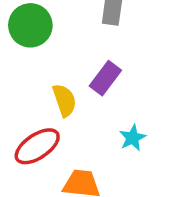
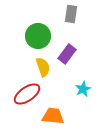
green circle: (30, 25) -> (38, 36), moved

